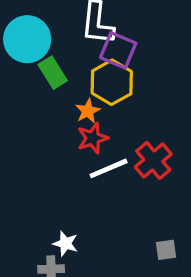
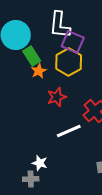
orange star: (88, 111) -> (39, 71), moved
white line: (109, 168) -> (69, 131), moved

